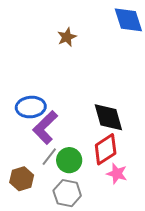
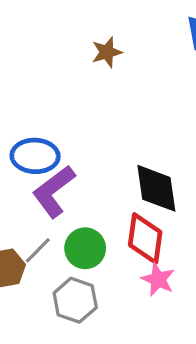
red diamond: (106, 149) -> (145, 238), turned -56
gray line: (49, 157) -> (38, 250), moved

